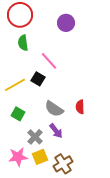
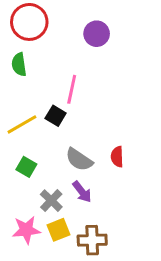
green semicircle: (23, 43) -> (19, 64), moved
pink line: (49, 61) -> (72, 89), turned 54
brown cross: (63, 164) -> (92, 240), turned 30

